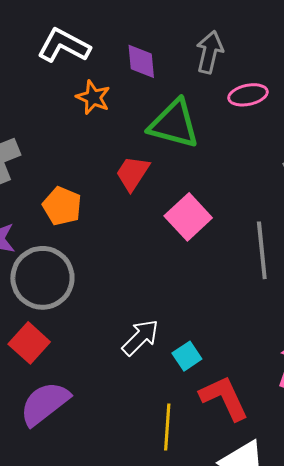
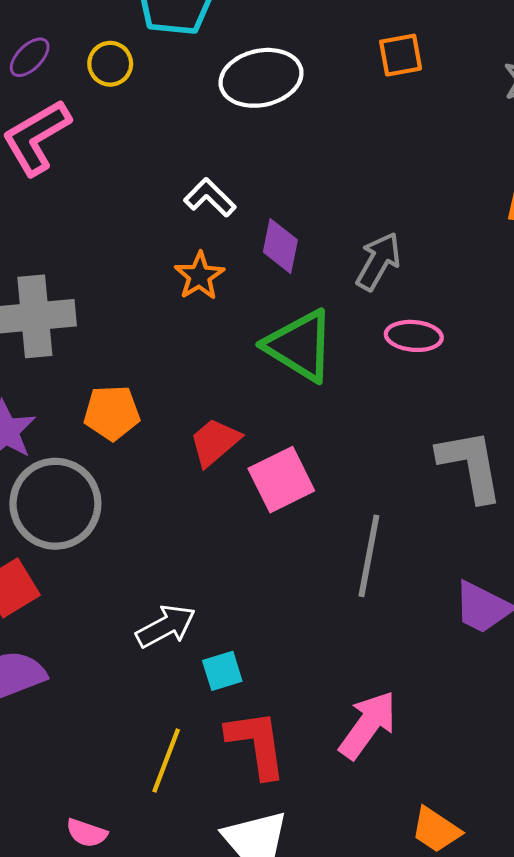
white L-shape: (64, 46) -> (210, 198), moved, size x0.7
red trapezoid: (133, 173) -> (215, 442), moved
orange pentagon: (62, 206) -> (112, 413), turned 30

